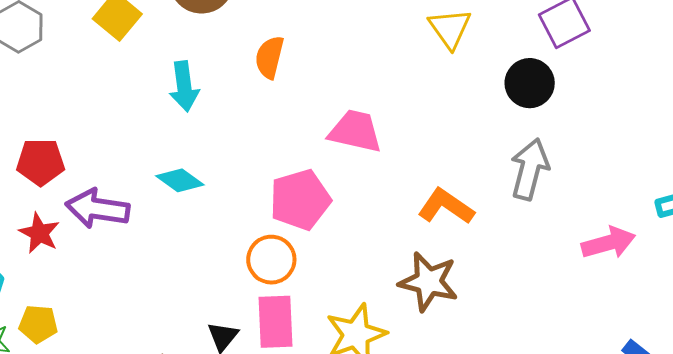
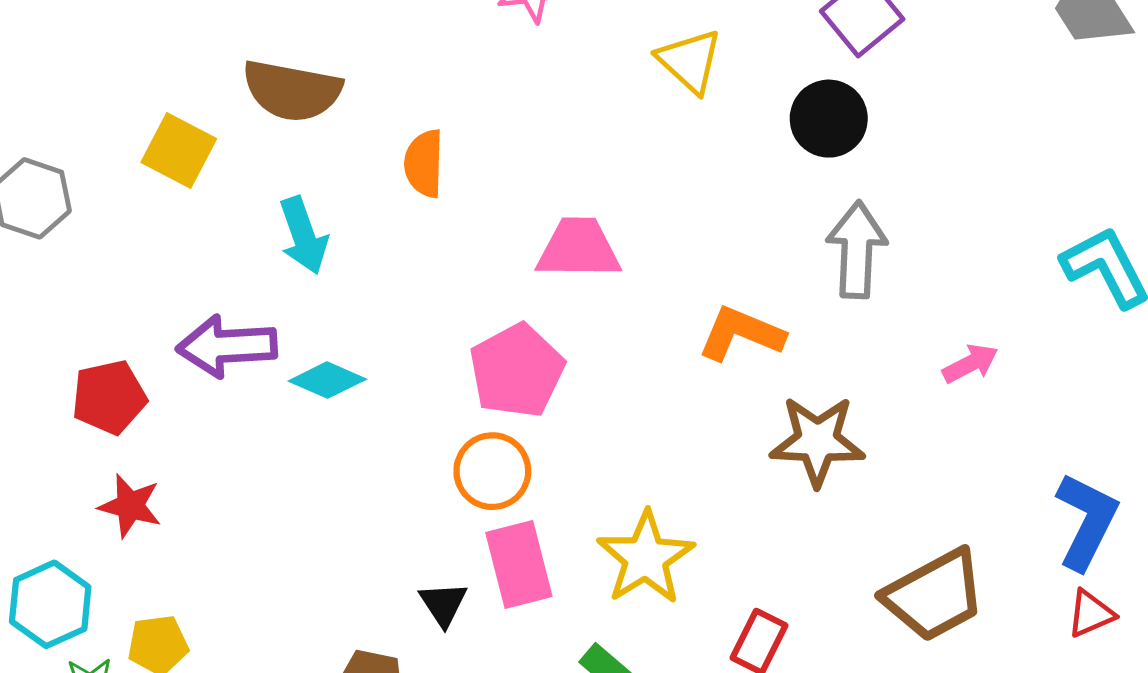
purple arrow: (97, 209) -> (227, 346), moved
pink arrow: (608, 243) -> (970, 364), moved, size x0.7
brown star: (429, 282) -> (817, 441), moved

